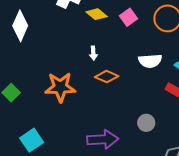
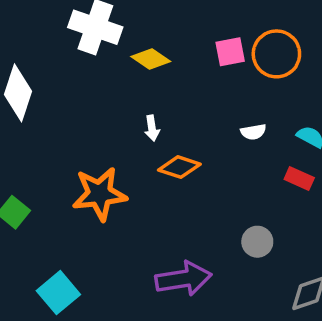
pink square: (129, 17) -> (230, 52), moved, turned 30
white semicircle: (150, 61) -> (253, 132), size x0.6

